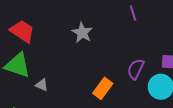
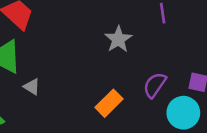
gray star: (82, 33) -> (118, 39), moved

